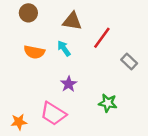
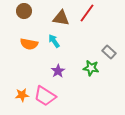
red line: (102, 38) -> (87, 13), moved
green star: (108, 103) -> (91, 68), moved
orange star: (19, 122) -> (22, 95), moved

